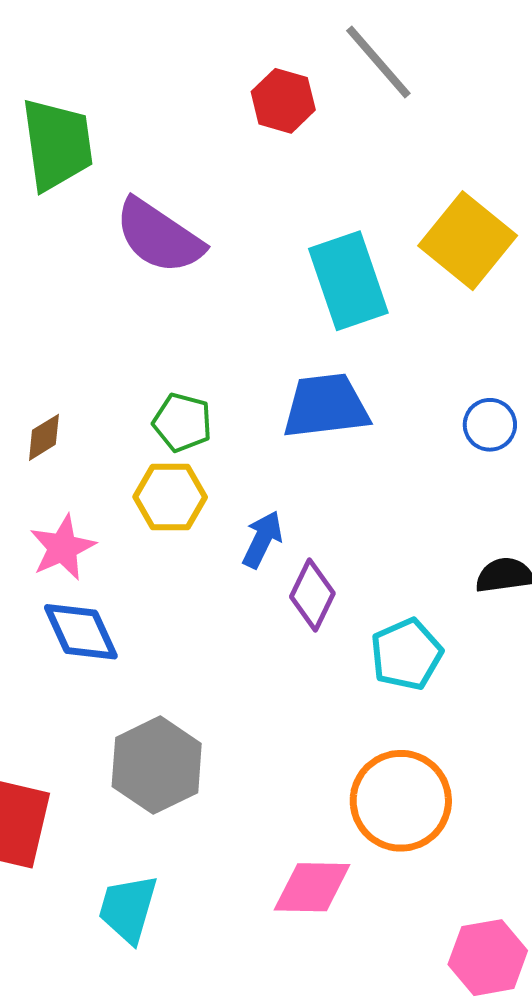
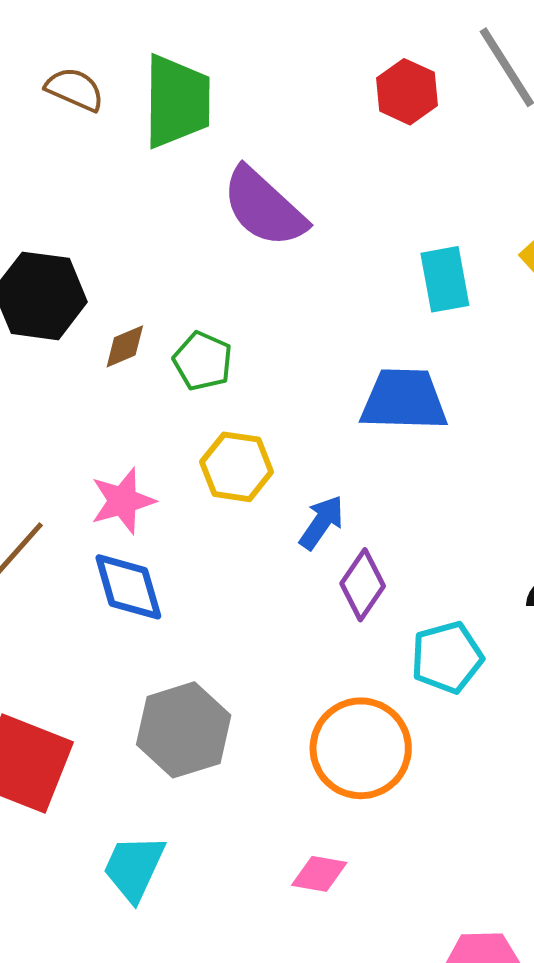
cyan rectangle: (348, 281) -> (445, 279), size x0.7
green pentagon: (182, 422) -> (203, 361), moved
brown diamond: (44, 437) -> (125, 346), moved
orange circle: (401, 801) -> (361, 748), moved
pink diamond: (312, 887) -> (319, 874), size x0.7

